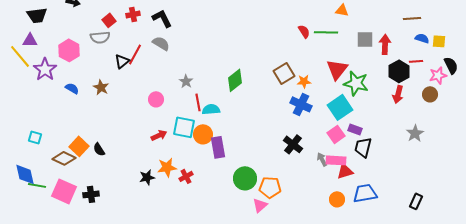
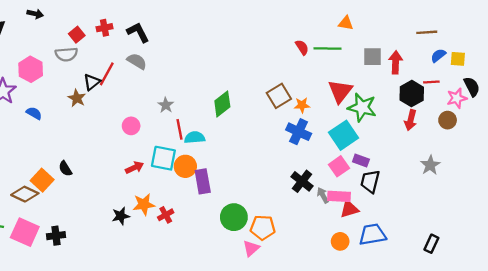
blue semicircle: (422, 38) -> (438, 55), turned -56
brown star: (101, 87) -> (77, 98), moved
black cross: (293, 144) -> (302, 181), moved
black semicircle: (99, 149) -> (65, 169), moved

